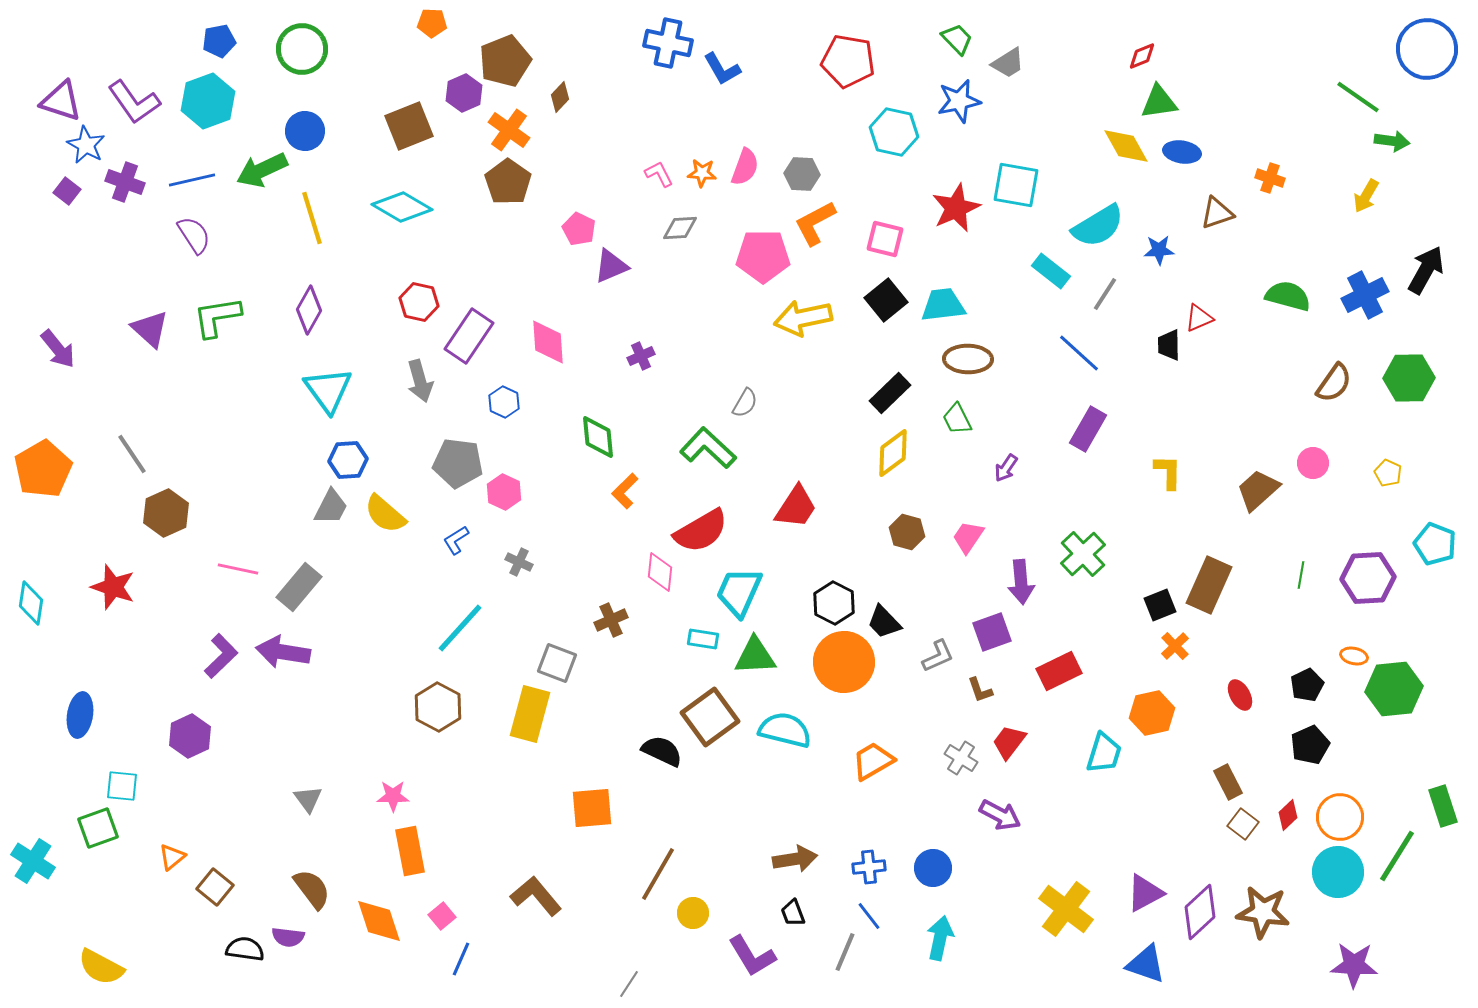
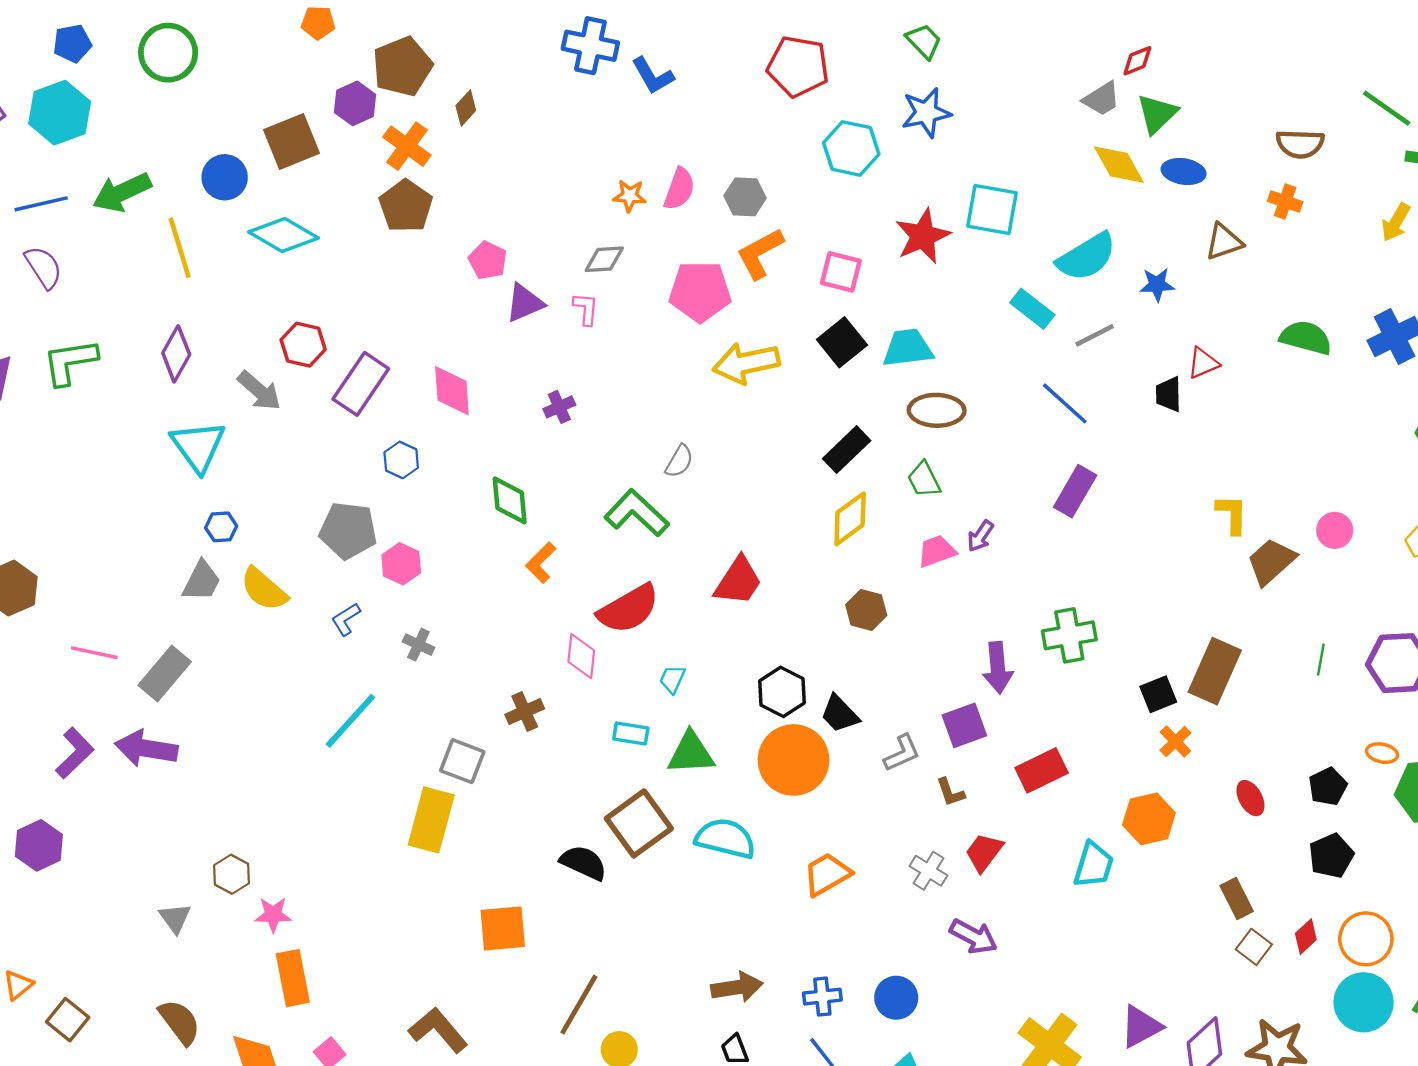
gray trapezoid: (1008, 63) -> (1102, 99), moved
green triangle: (1159, 102) -> (1157, 114), turned -36
blue circle: (305, 131) -> (225, 177), moved
pink L-shape: (659, 174) -> (586, 309), moved, turned 32
gray line: (1105, 294) -> (1095, 335), turned 30
gray arrow: (420, 381) -> (259, 391), moved, turned -33
brown semicircle: (1334, 383) -> (1300, 144), moved, turned 57
blue hexagon: (348, 460) -> (221, 527), size x0.7
yellow L-shape: (1168, 472) -> (1232, 514), moved
pink trapezoid: (968, 537) -> (937, 551), moved, turned 36
green cross: (1083, 554) -> (1069, 635), turned 33
cyan trapezoid: (739, 592) -> (672, 679), size x0.5
brown hexagon: (438, 707) -> (232, 874), moved, size x0.7

